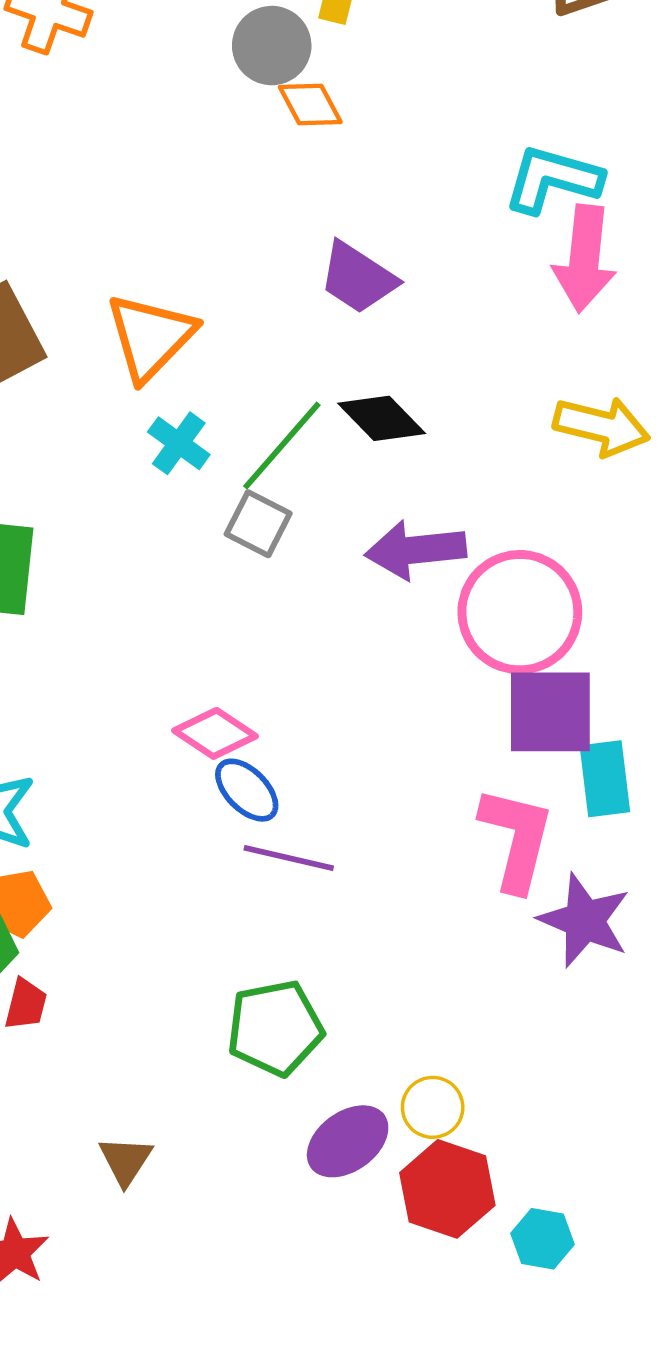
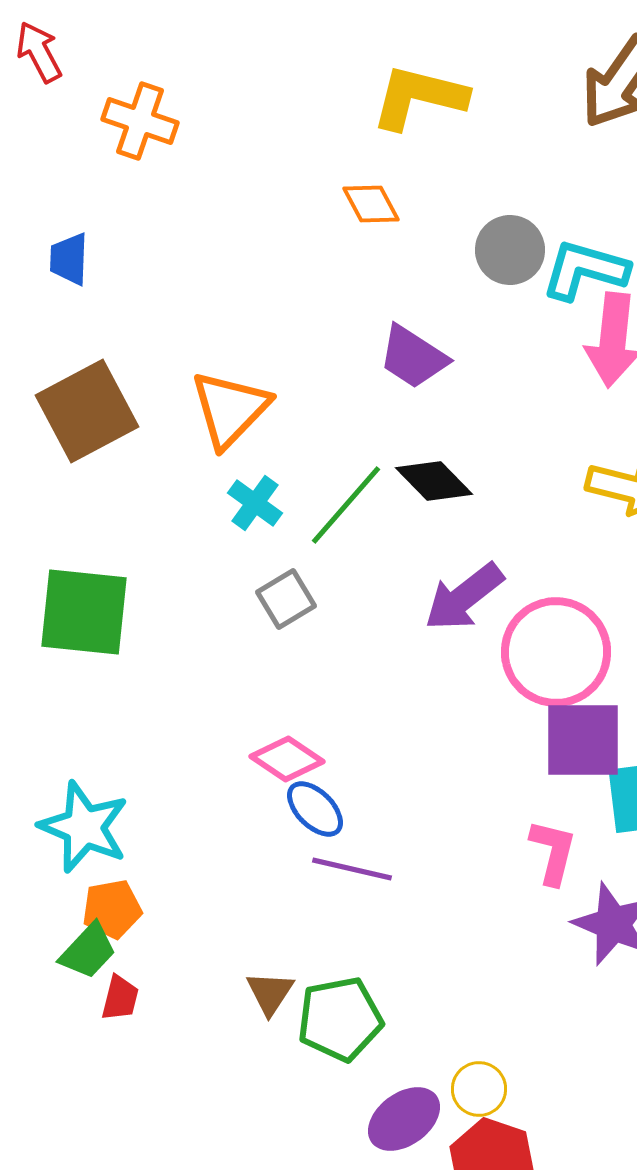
gray circle: (272, 46) -> (510, 250), moved
gray square: (258, 524) -> (286, 599), moved, turned 32
purple arrow: (416, 550) -> (464, 597), turned -32
pink L-shape: (516, 839) -> (553, 852), size x0.7
brown triangle: (126, 1161) -> (270, 993), moved

